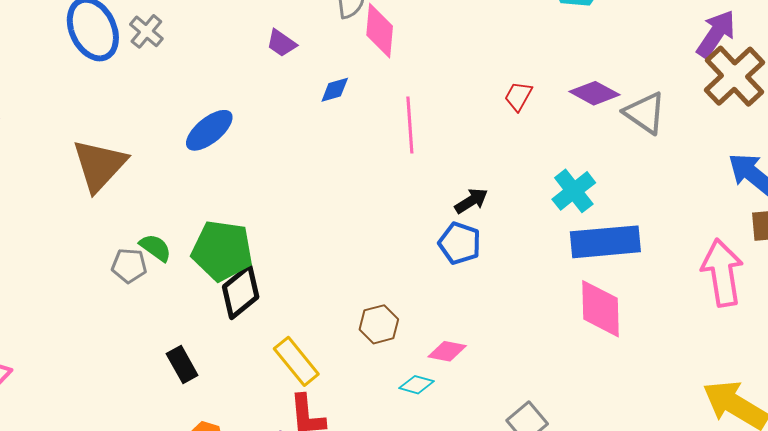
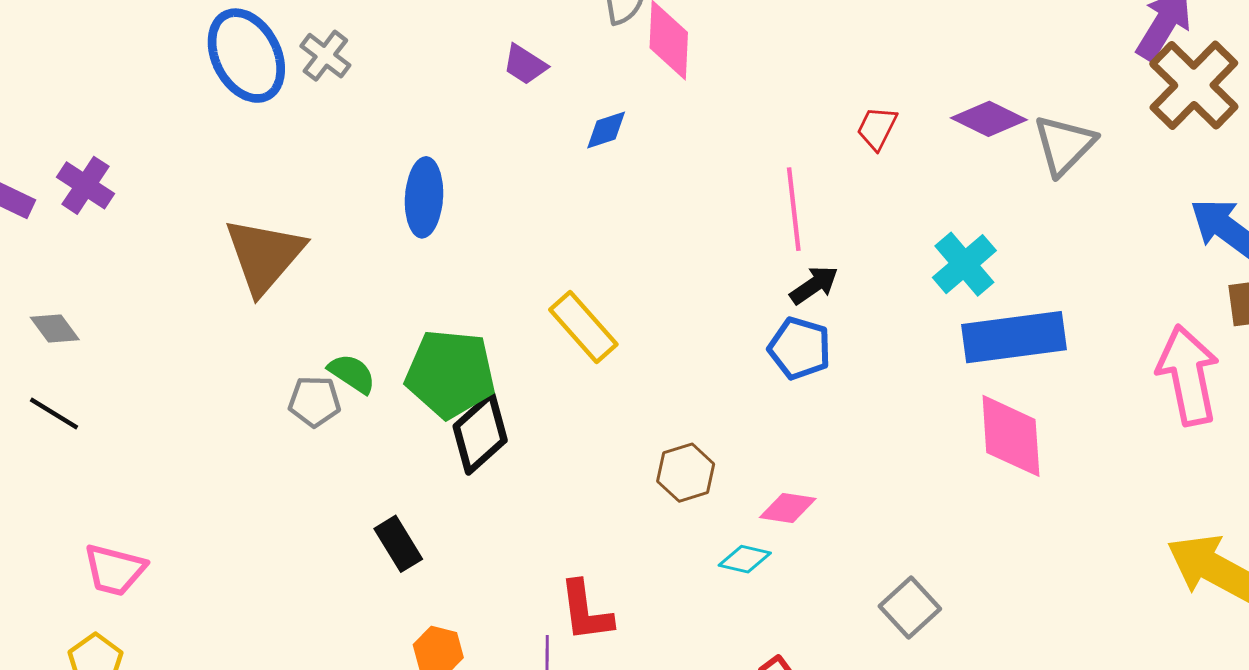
gray triangle: (645, 113) -> (1064, 145), turned 42
pink line: (410, 125) -> (794, 209), moved
blue ellipse: (209, 130) -> (424, 197), turned -45
yellow rectangle: (296, 361) -> (583, 327), moved

